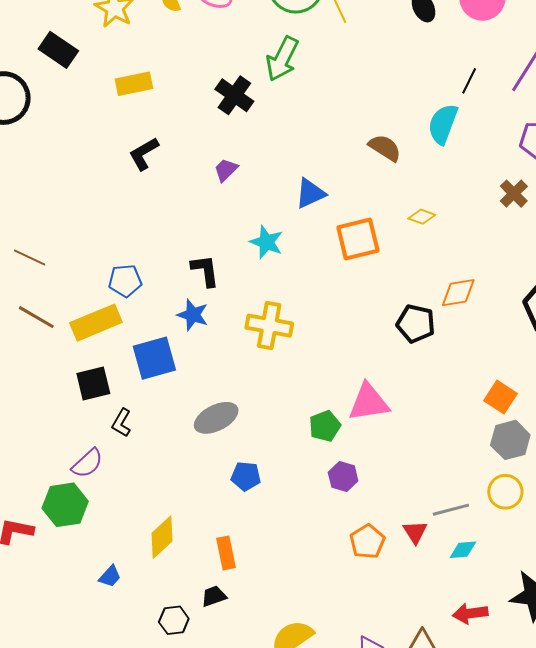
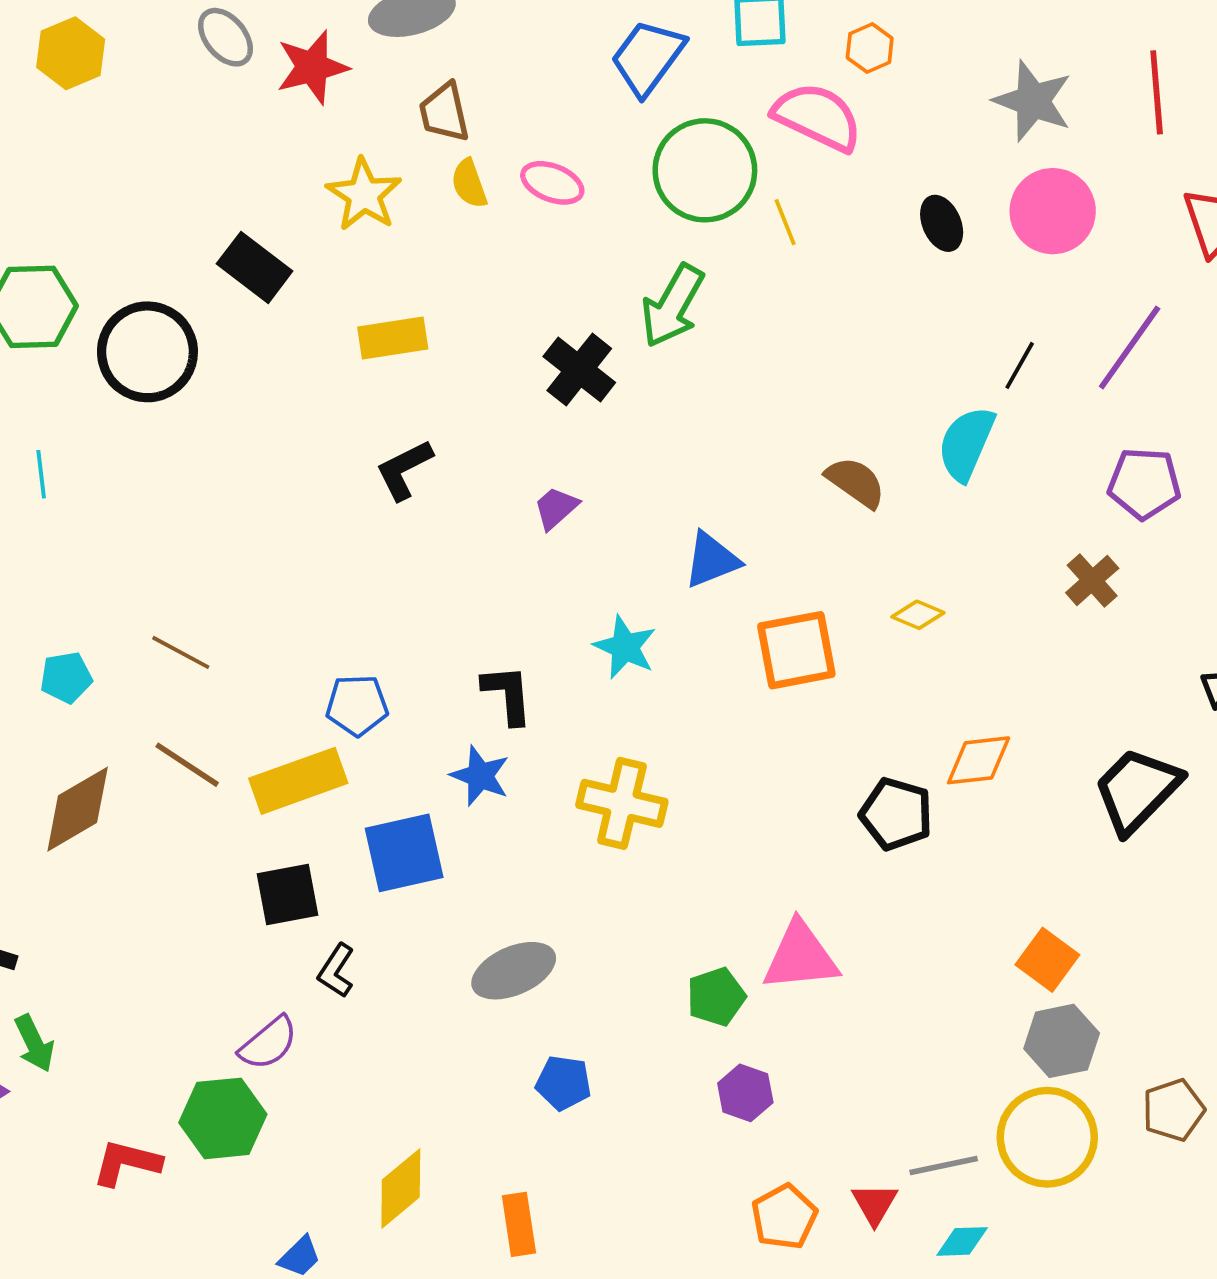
yellow circle: (505, 492) -> (1047, 1137), size x1.5

